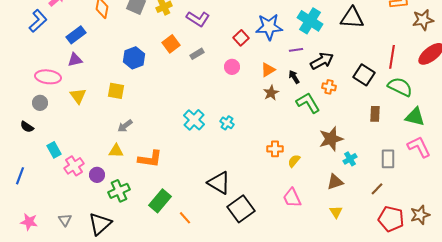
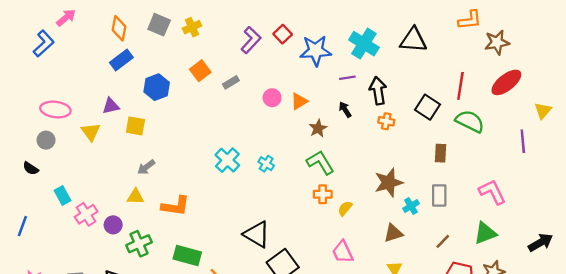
purple L-shape: (198, 19) -> (251, 40), moved, turned -80
blue rectangle: (76, 35) -> (121, 60), moved
red square: (241, 38) -> (283, 34), moved
purple triangle: (75, 60) -> (111, 106), moved
black arrow: (322, 61) -> (378, 91), turned -70
orange triangle: (268, 70) -> (299, 101), moved
green L-shape: (308, 103) -> (320, 162), moved
green triangle: (415, 117) -> (485, 233), moved, turned -35
gray rectangle: (388, 159) -> (439, 195), moved
green rectangle: (160, 201) -> (187, 255), turned 65

